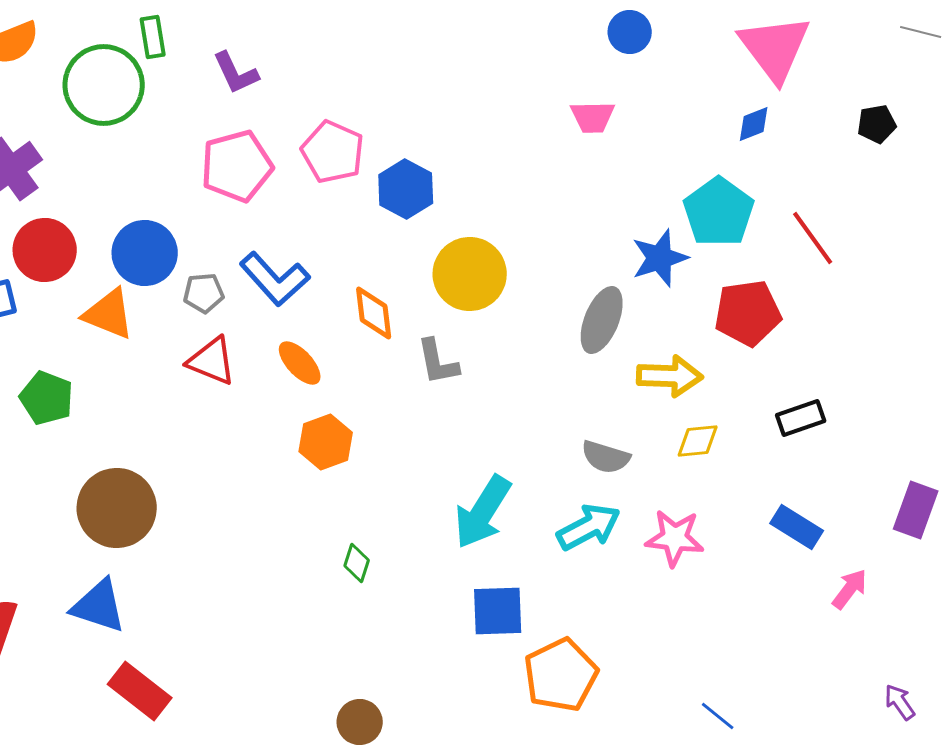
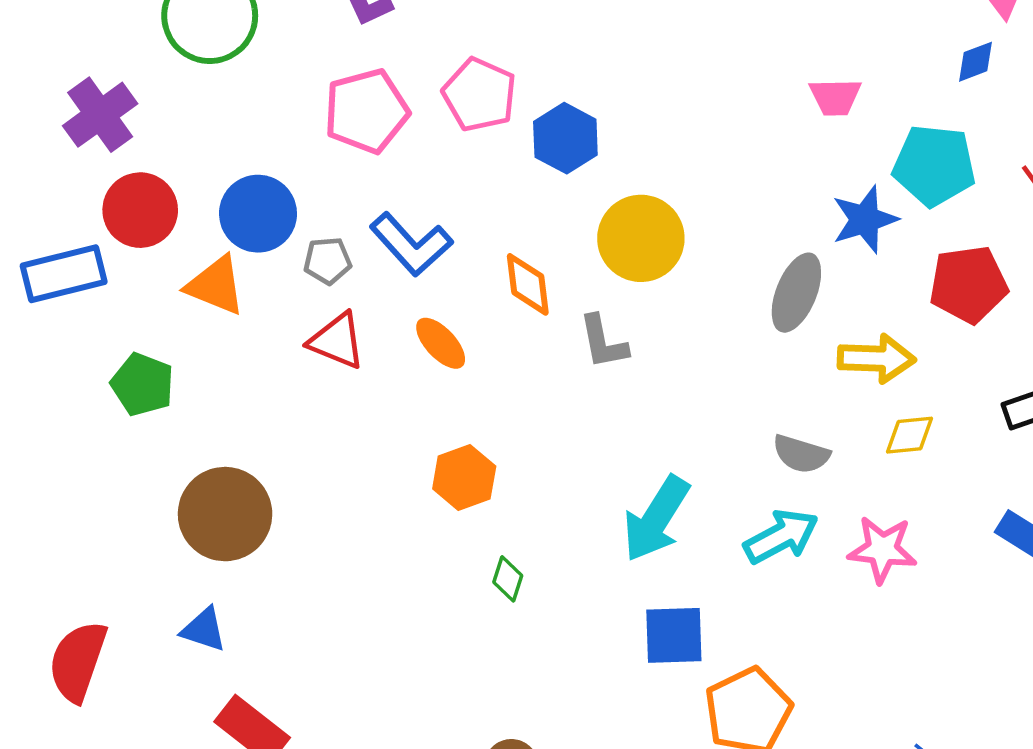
pink trapezoid: (593, 117) -> (835, 97), moved
cyan pentagon: (719, 212) -> (934, 165), turned -30
orange hexagon: (326, 442) -> (464, 478), moved
blue triangle: (99, 606) -> (204, 629), size x0.7

